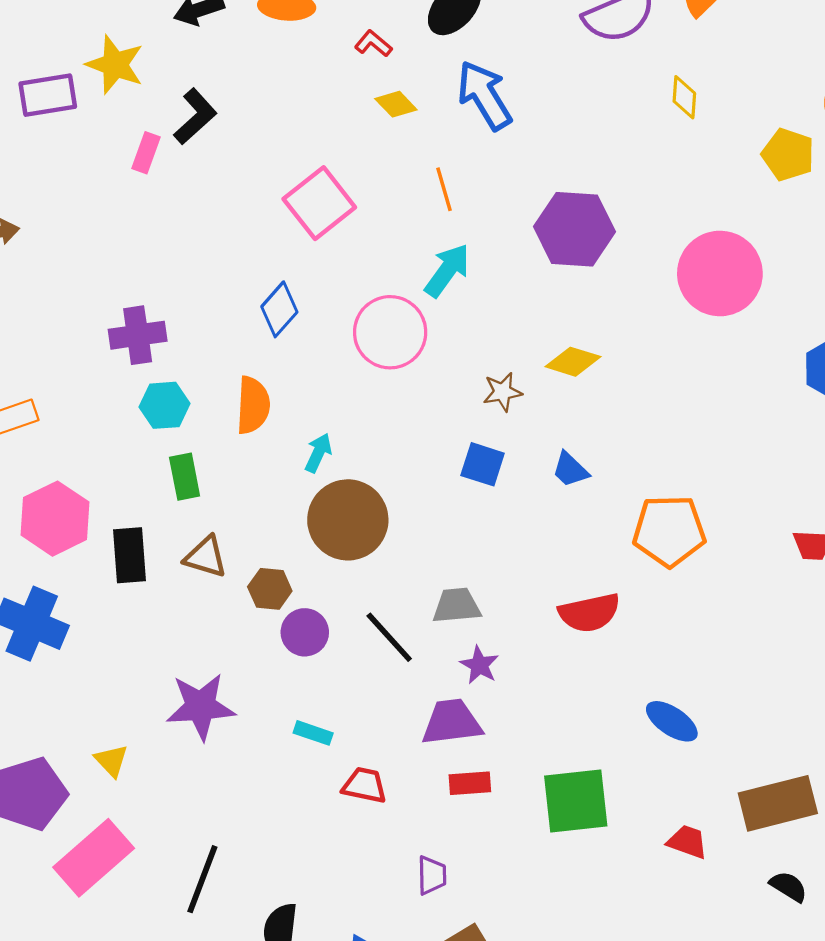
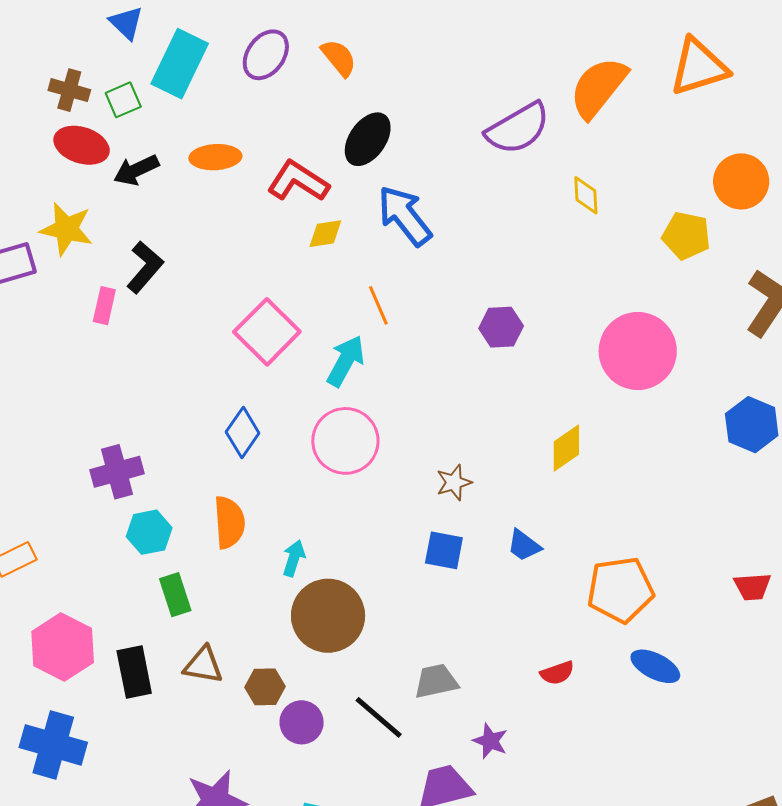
red L-shape: (373, 44) -> (298, 181), size x1.8
yellow diamond: (396, 104) -> (325, 234), turned -48
purple hexagon: (574, 229) -> (501, 327), size x0.6
cyan arrow: (447, 270) -> (346, 361), moved
yellow diamond: (573, 362) -> (566, 448), moved, turned -45
red semicircle: (589, 613) -> (557, 673), size x0.6
purple star: (479, 665) -> (490, 741), moved
blue ellipse: (672, 721) -> (655, 666), moved

